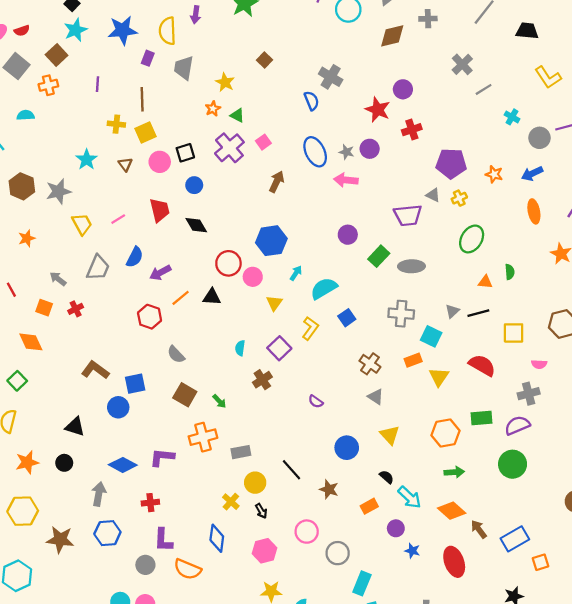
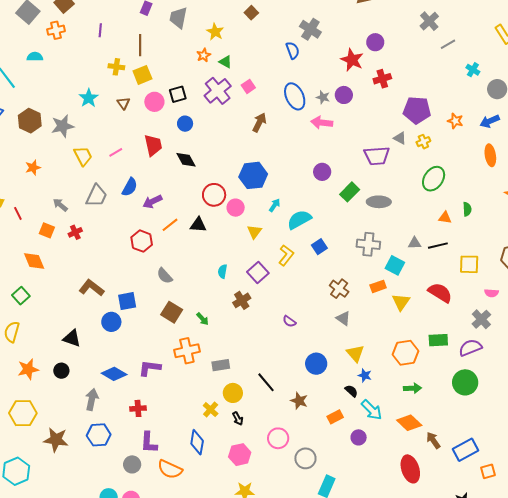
gray triangle: (452, 311) -> (415, 243), turned 40
gray cross: (529, 394) -> (481, 319), turned -30
blue star: (412, 551) -> (365, 375), moved

